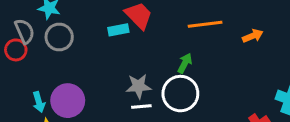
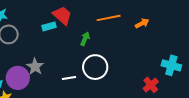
green arrow: (185, 63) -> (85, 39), moved
gray star: (139, 86) -> (35, 67), moved, turned -30

